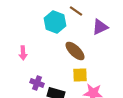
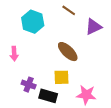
cyan hexagon: (55, 22) -> (33, 22), moved
yellow square: (80, 75) -> (62, 77), moved

